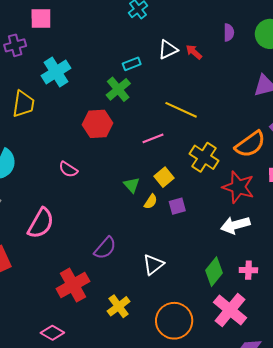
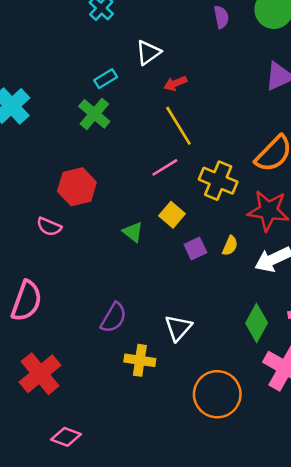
red arrow: (194, 52) -> (175, 83), moved, turned -54
yellow line: (181, 110) -> (178, 126), turned 44
red hexagon: (97, 124) -> (77, 187), moved
pink line: (153, 138) -> (165, 167), moved
yellow semicircle: (151, 202) -> (230, 246), moved
red cross: (73, 285) -> (40, 374), moved
yellow cross: (119, 306) -> (140, 360), moved, turned -35

